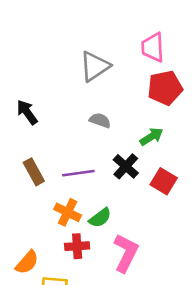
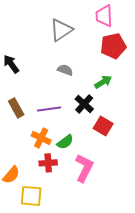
red square: (164, 181) -> (103, 126), moved

